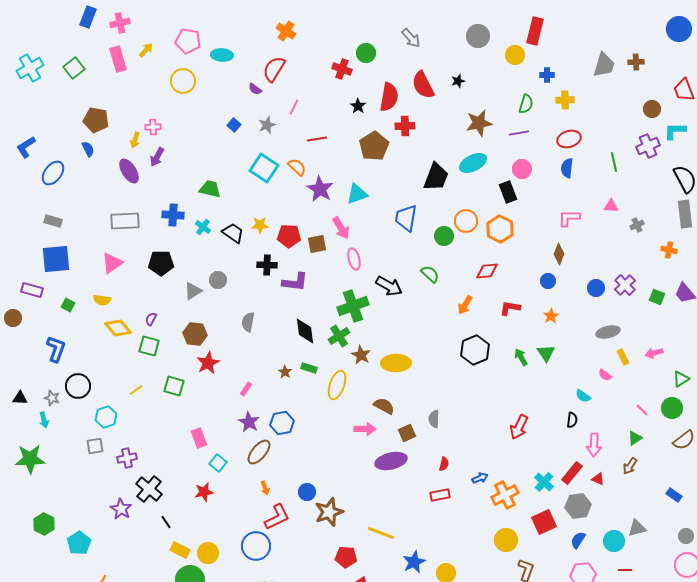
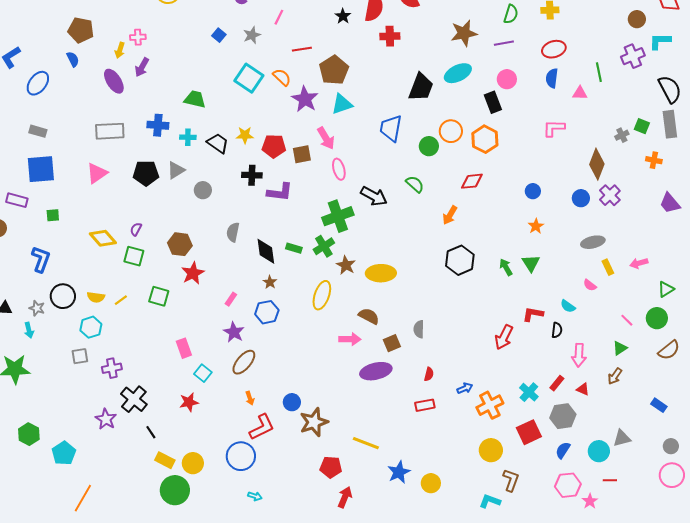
brown pentagon: (374, 146) -> (334, 70), moved
pink triangle: (611, 206) -> (580, 93), moved
cyan cross: (203, 227) -> (188, 137), turned -35
brown diamond: (559, 254) -> (597, 164), moved, size x1.4
gray triangle: (193, 291) -> (176, 170), moved
green square: (657, 297) -> (642, 126), moved
yellow semicircle: (102, 300) -> (96, 297), moved
green square: (68, 305) -> (53, 215), turned -32
red L-shape: (510, 308) -> (533, 314), moved
black diamond: (305, 331) -> (266, 251), moved
green rectangle: (309, 368) -> (294, 248), moved
blue hexagon: (282, 423) -> (267, 312), moved
red rectangle: (572, 473) -> (557, 383), size x0.7

